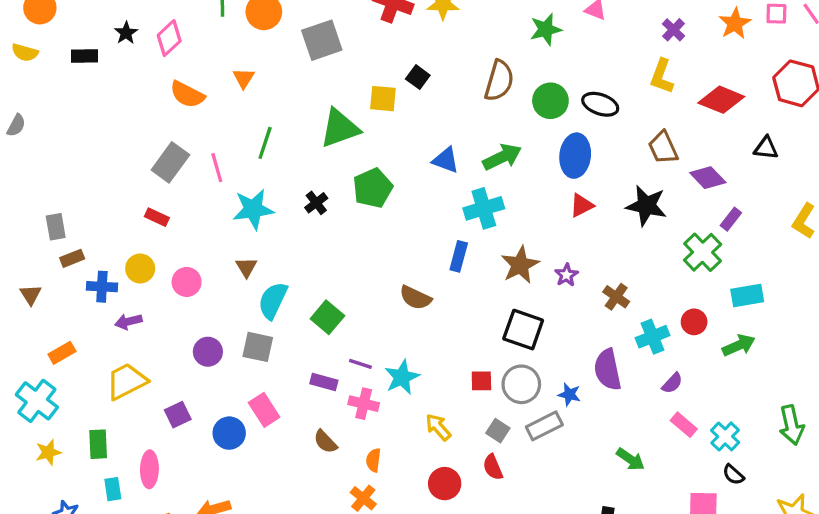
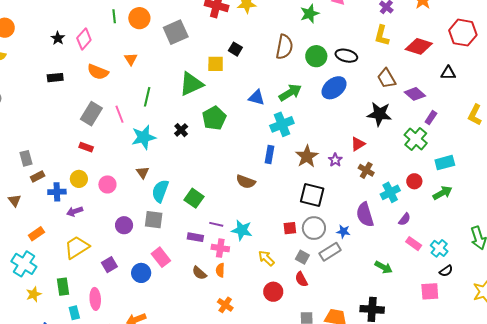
black rectangle: (85, 56) -> (55, 78), moved
blue ellipse: (575, 156) -> (334, 88), turned 50
red triangle: (582, 205) -> (358, 144), moved
cyan star: (402, 377) -> (242, 230), turned -30
orange semicircle: (373, 460) -> (220, 270), moved
black semicircle: (733, 475) -> (446, 271), turned -72

